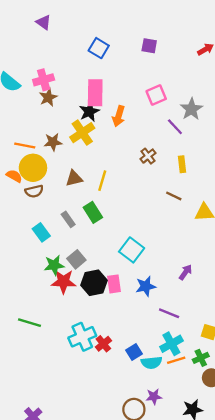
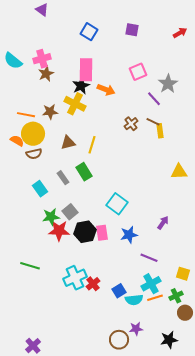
orange arrow: (119, 116) -> (106, 90), turned -84
yellow cross: (82, 133) -> (75, 104), turned -30
brown line: (174, 196) -> (153, 122), moved

